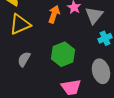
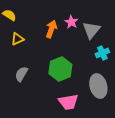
yellow triangle: (20, 24) -> (17, 39), size x0.6

